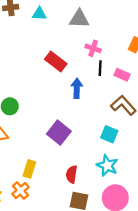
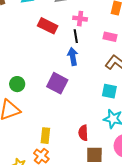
red rectangle: (56, 61) -> (48, 26), moved
black line: (100, 68) -> (76, 36), moved
purple square: (59, 133) -> (57, 83), moved

